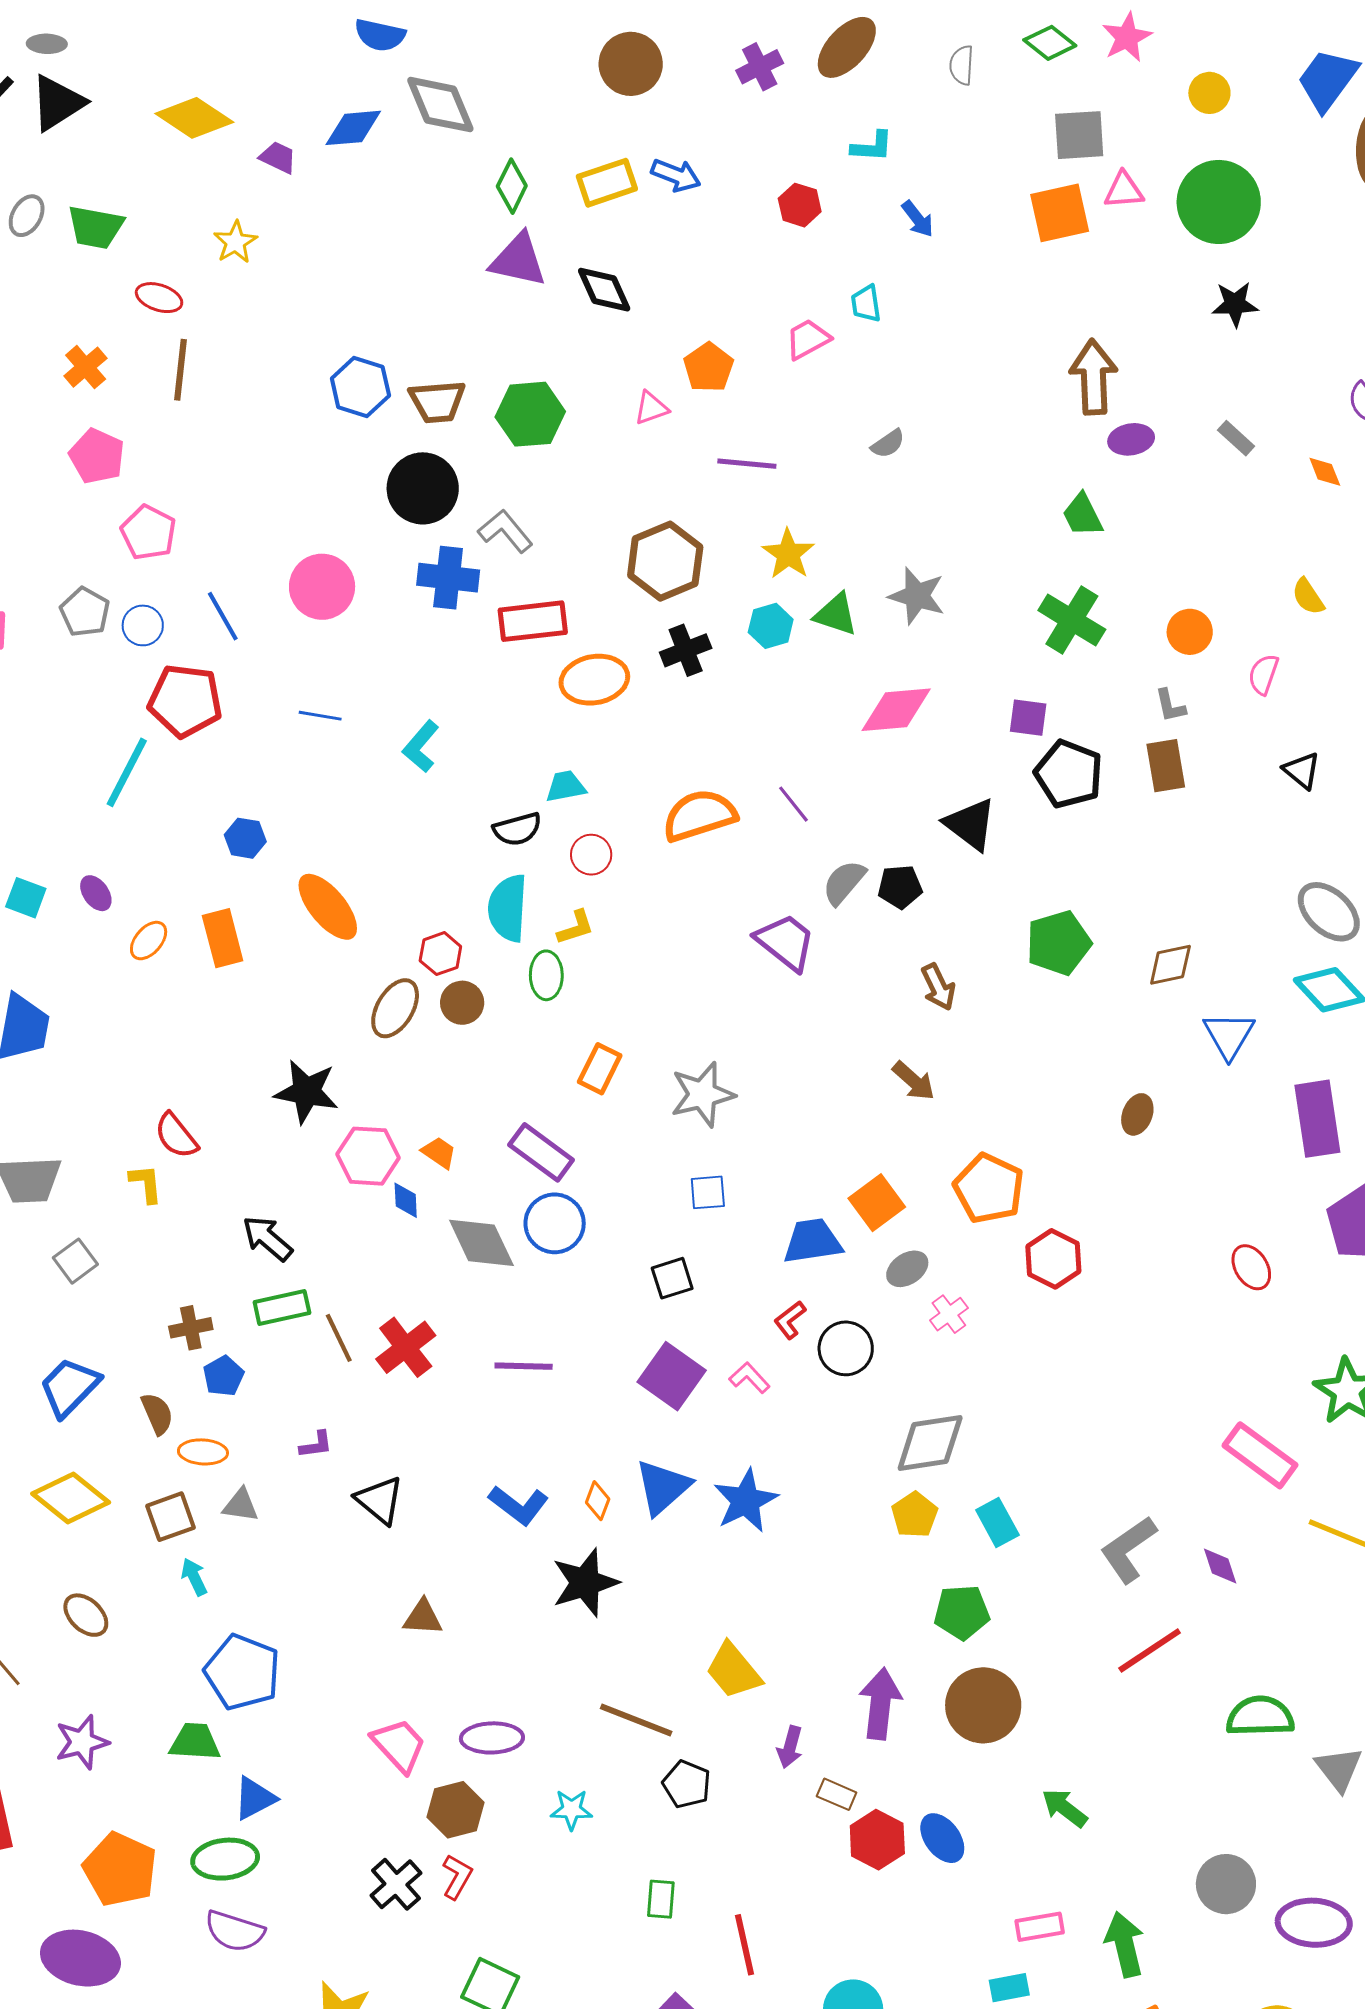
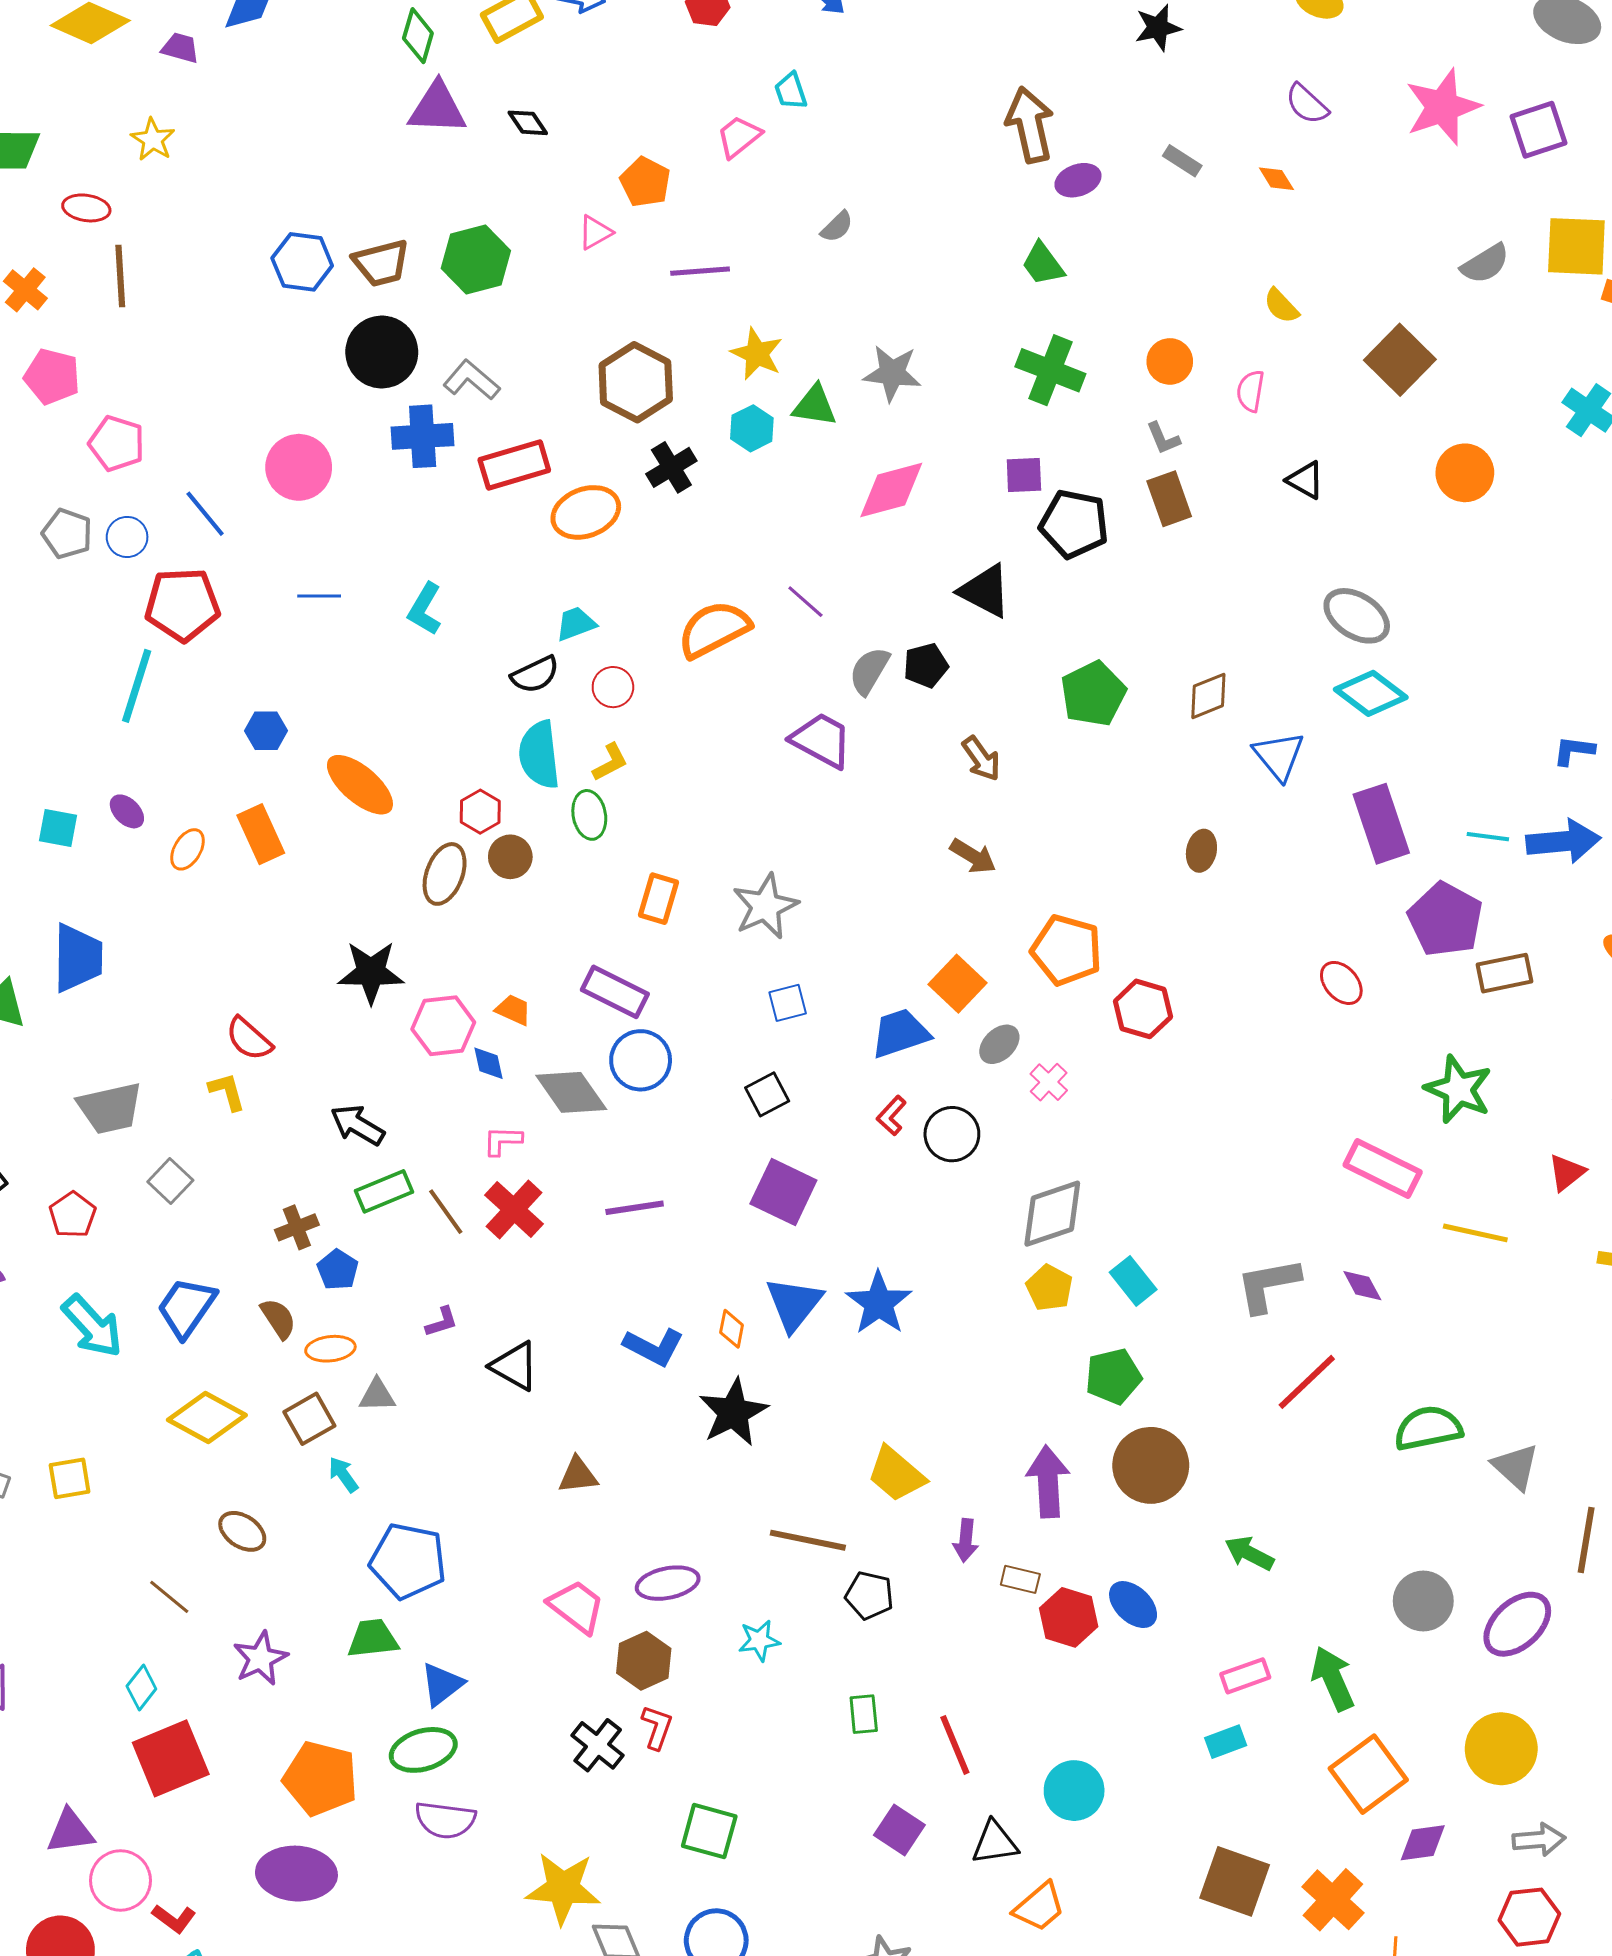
black diamond: (604, 290) -> (528, 123), size x0.7
pink L-shape: (749, 1378) -> (503, 1141), moved, turned -36
gray L-shape: (1128, 1549) -> (1268, 1285), turned 34
purple ellipse: (1314, 1923) -> (1517, 1624), turned -36

